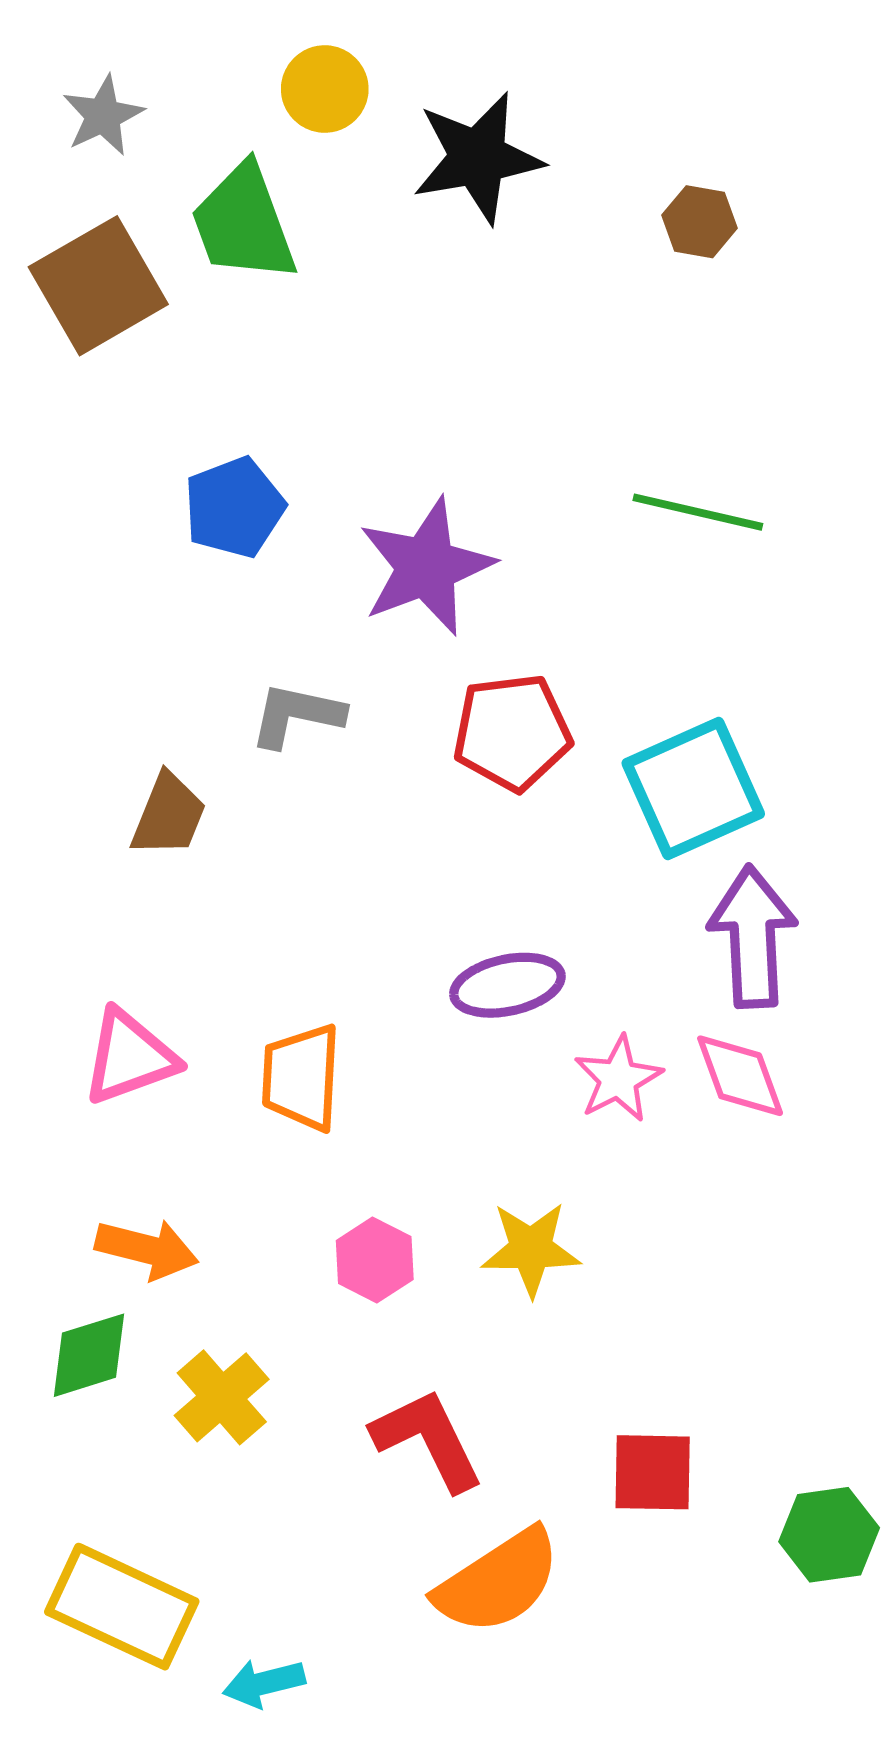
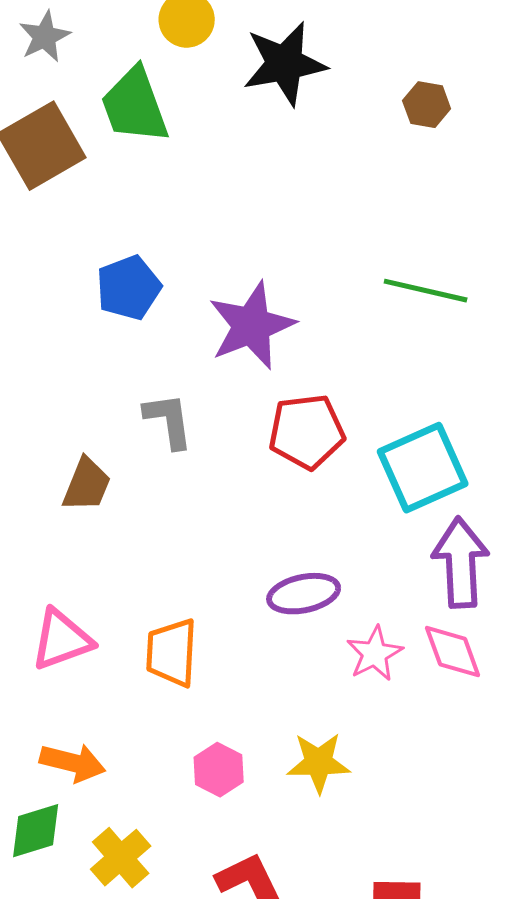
gray L-shape: (297, 715) -> (169, 421), turned 70

